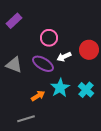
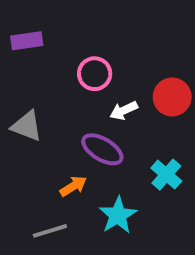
purple rectangle: (14, 21) -> (27, 41), turned 35
purple ellipse: (43, 64) -> (102, 149), moved
cyan star: (60, 88) -> (118, 215), moved

